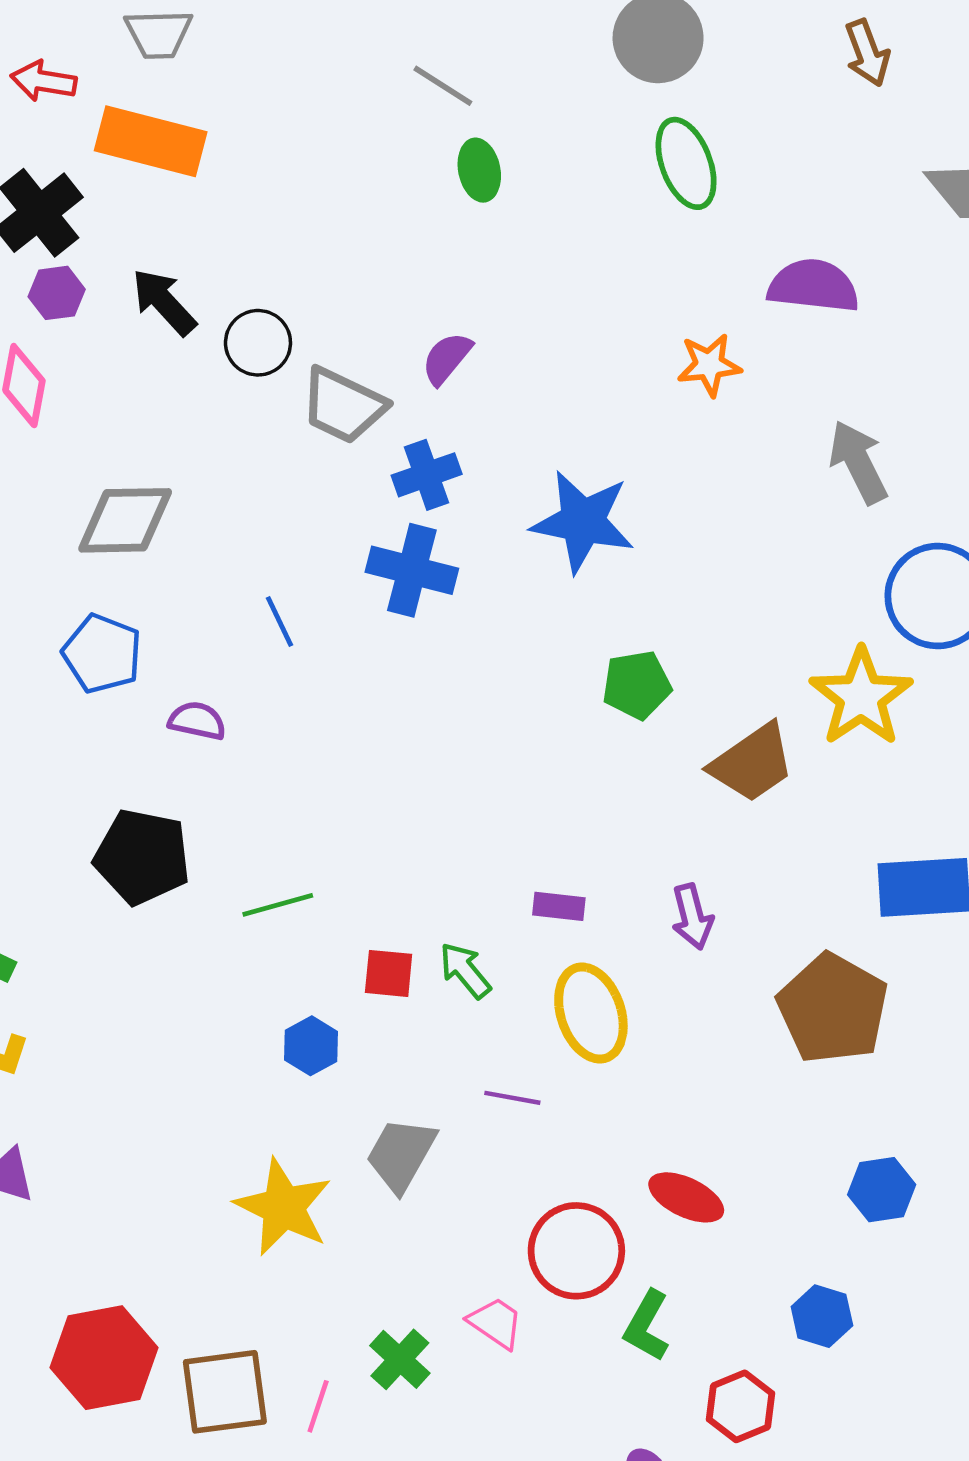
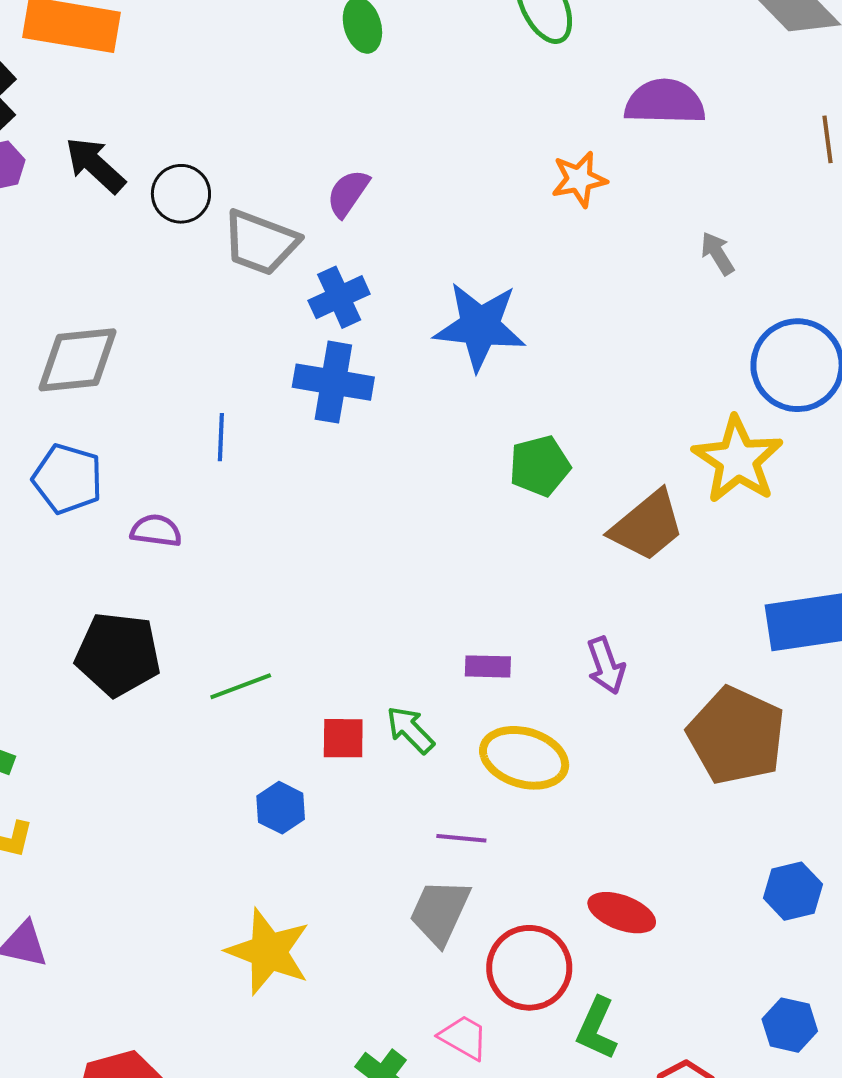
gray arrow: (858, 462) -> (717, 253), size x0.6
blue line: (279, 621) -> (221, 437), turned 33
yellow ellipse: (591, 1013) -> (524, 758), turned -50
gray trapezoid: (401, 1155) -> (440, 912), moved
blue hexagon: (822, 1316) -> (790, 1025), moved

